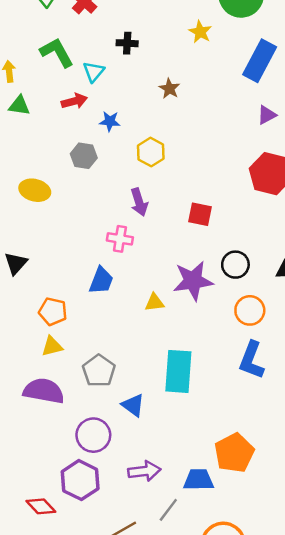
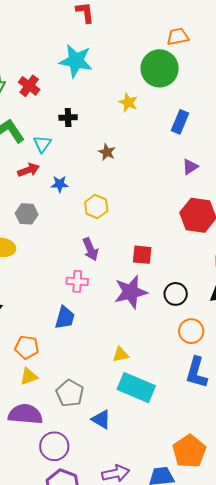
blue rectangle: (260, 61) -> (180, 122), size x0.7
gray hexagon: (84, 156) -> (27, 214), moved
purple star: (193, 281) -> (131, 292), moved
yellow triangle: (154, 302) -> (120, 354), moved
cyan rectangle: (178, 371) -> (136, 388), turned -66
purple circle: (93, 435) -> (54, 446), moved

